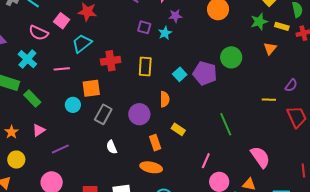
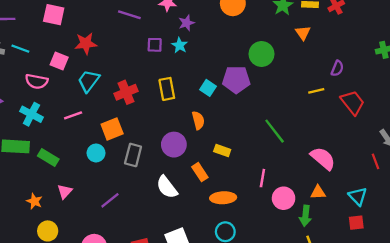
white semicircle: (112, 147) -> (167, 187), moved, size x1.5
purple line: (60, 149) -> (110, 200), moved
orange ellipse: (151, 167) -> (223, 198), moved

